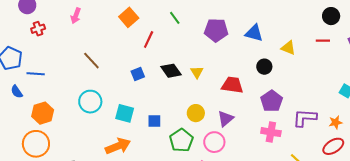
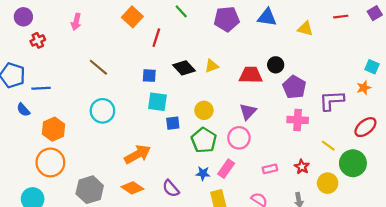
black circle: (264, 67) -> (276, 65), moved
yellow triangle: (197, 72) -> (212, 66), turned 48
blue square: (138, 74) -> (149, 76), turned 32
cyan square: (125, 113) -> (157, 102), moved
yellow circle: (196, 113) -> (204, 110), moved
orange star: (336, 122) -> (364, 88), moved

